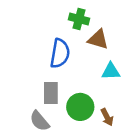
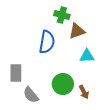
brown triangle: (98, 39) -> (77, 31), turned -36
gray rectangle: (51, 93) -> (16, 73), moved

